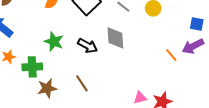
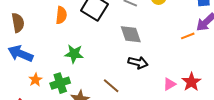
black arrow: (88, 46) -> (138, 63), moved
orange line: (171, 55) -> (188, 36), turned -56

